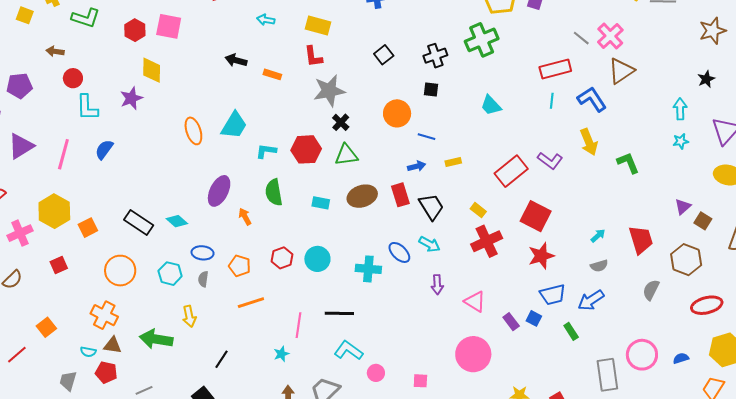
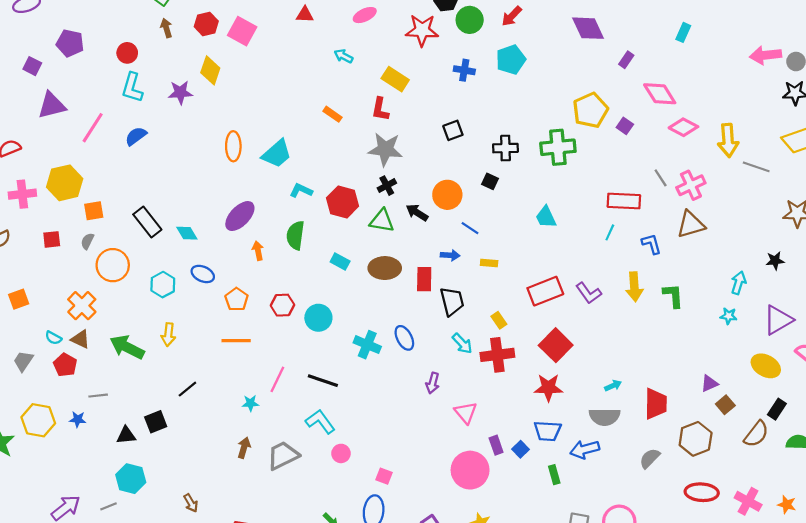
brown arrow: (55, 51) -> (166, 28), moved, turned 48
black arrow: (236, 60) -> (417, 213), moved
blue L-shape: (592, 99) -> (651, 244), size x0.7
green L-shape: (628, 163) -> (673, 296), moved
cyan arrow: (430, 244) -> (462, 343), moved
gray semicircle: (599, 266) -> (604, 417), size x1.6
gray semicircle: (203, 279) -> (87, 241), moved
pink circle: (473, 354) -> (470, 470), moved

